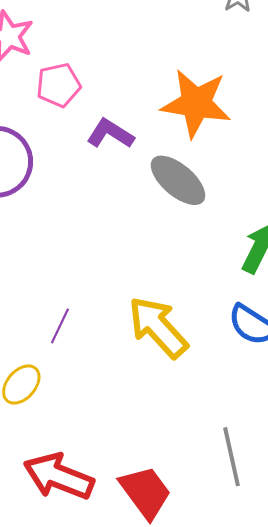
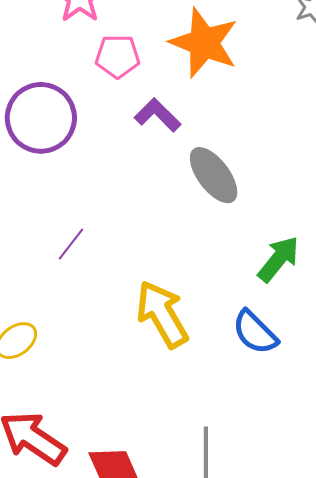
orange star: (196, 103) -> (204, 43), moved
purple line: (60, 326) -> (71, 244), moved

